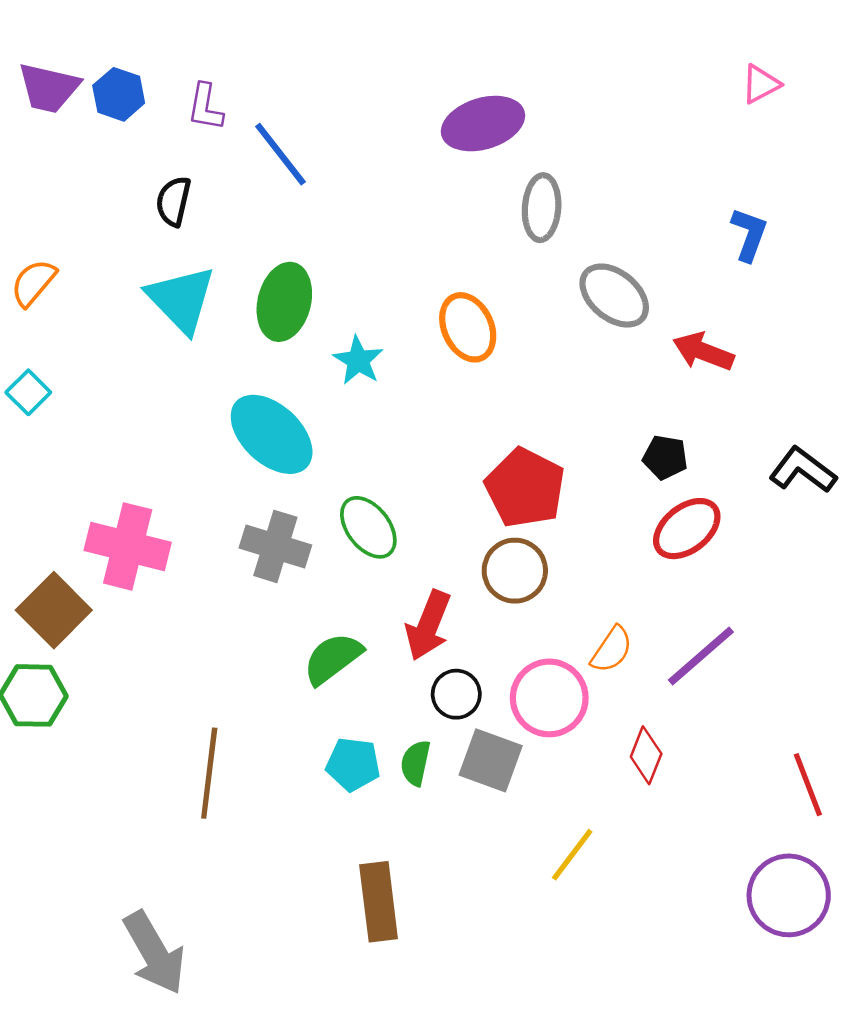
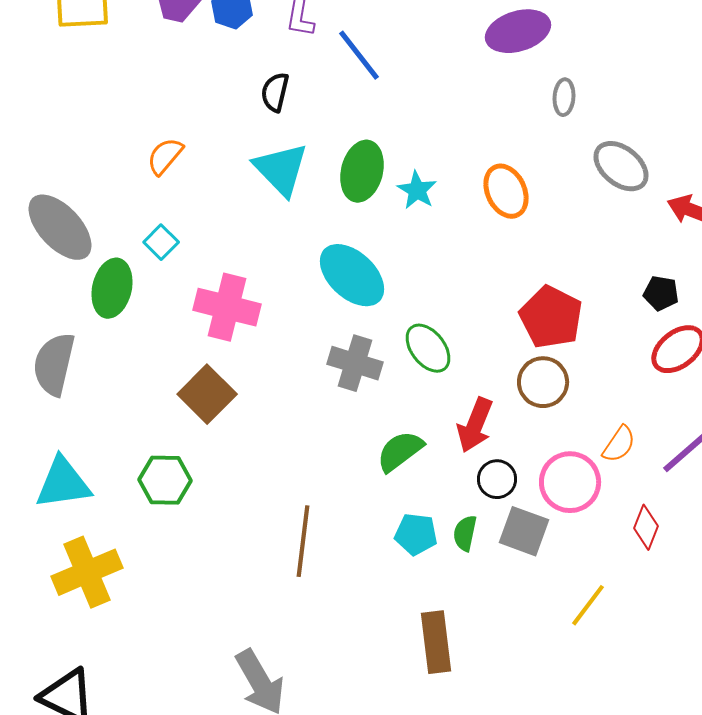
gray ellipse: (542, 208) -> (564, 97), size x0.7
cyan star: (358, 360) -> (417, 190), moved
pink cross: (128, 546) -> (227, 307), moved
brown square: (54, 610) -> (207, 394), moved

